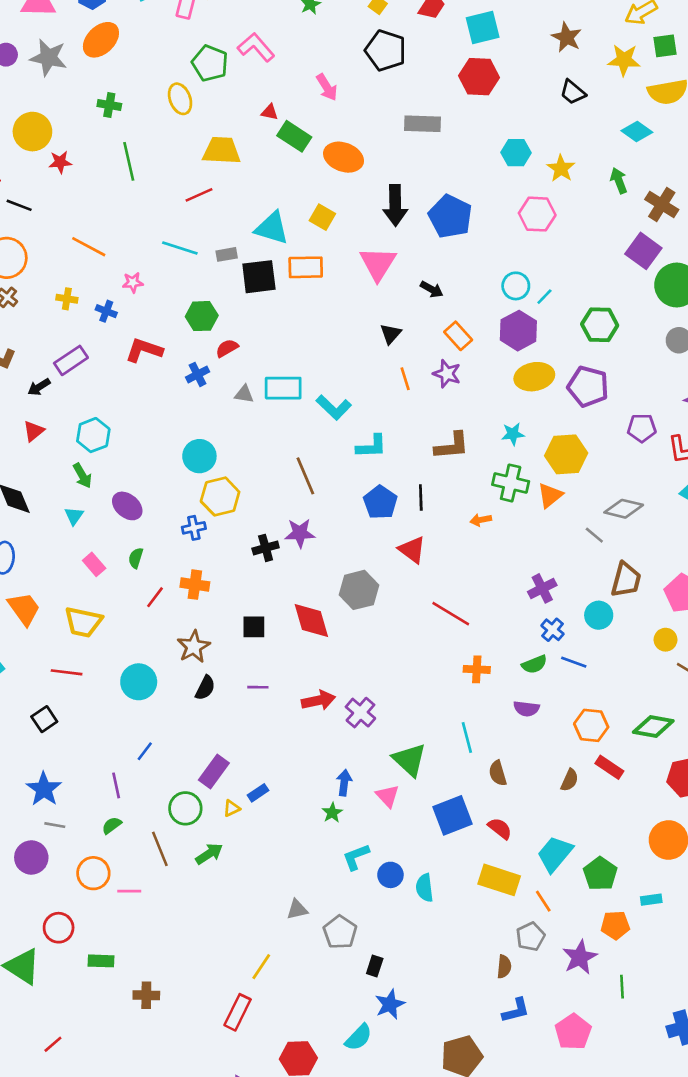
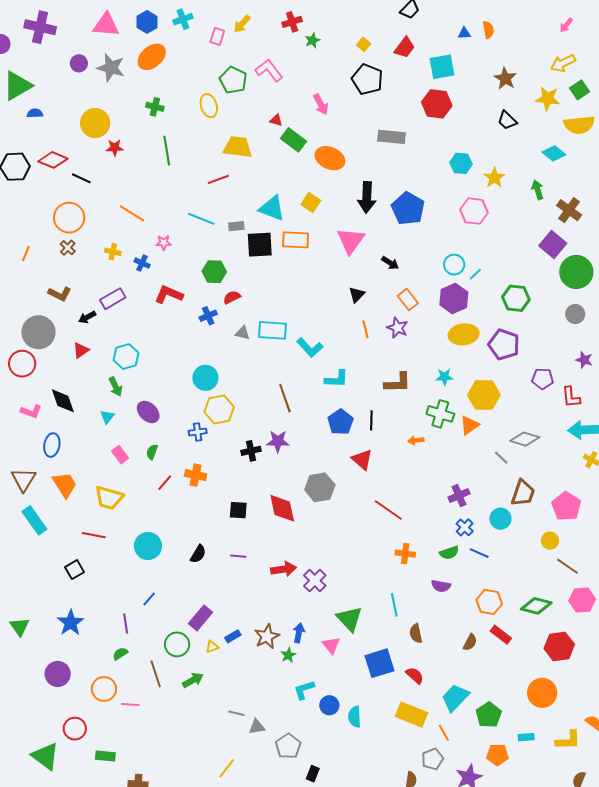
green square: (665, 46) -> (580, 90), turned -30
brown star: (194, 647) -> (267, 637), moved
gray line: (55, 825) -> (237, 713), moved

